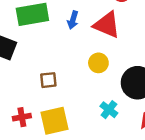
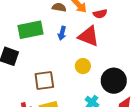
brown square: (48, 80) -> (44, 81), size x1.5

